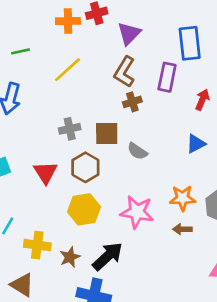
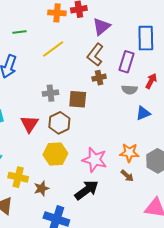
gray semicircle: (137, 151) -> (129, 90), moved, turned -35
brown arrow: (182, 229) -> (127, 176), turned -144
black arrow: (108, 256) -> (87, 190), moved

